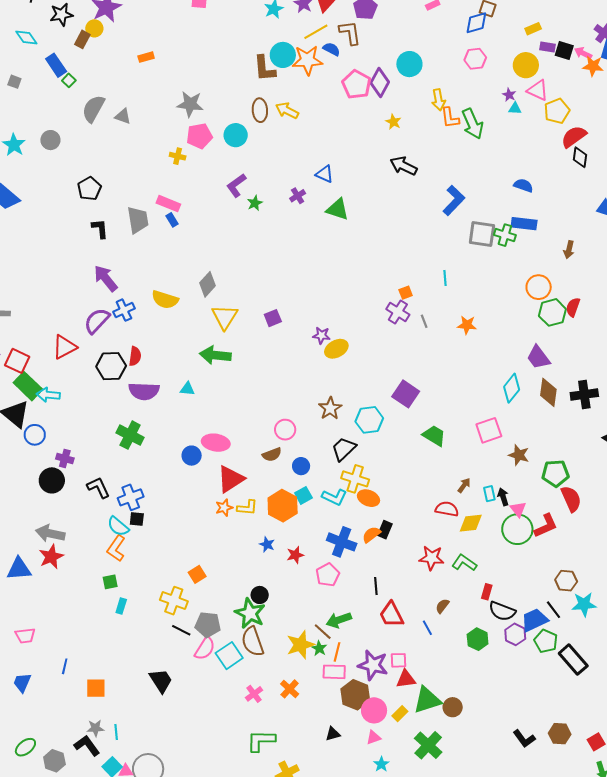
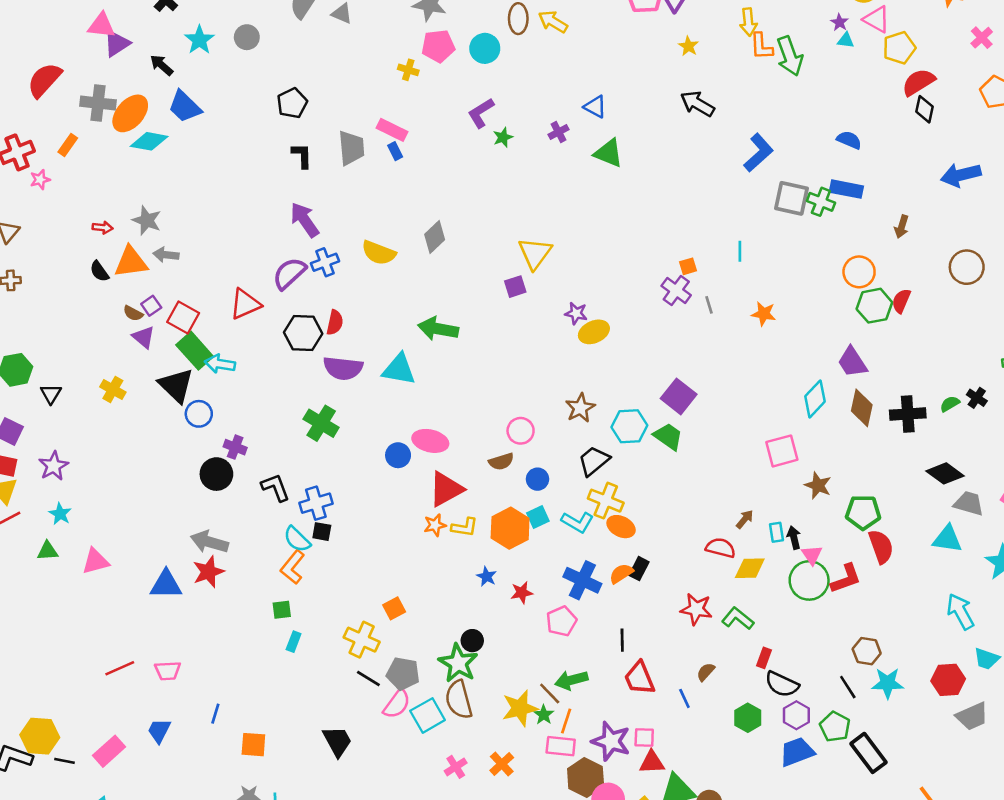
yellow triangle: (225, 317) -> (535, 253), moved
cyan triangle: (187, 389) -> (399, 369), size x1.8
green trapezoid: (434, 436) -> (668, 436), moved
blue trapezoid: (534, 620) -> (797, 752), moved

